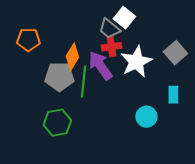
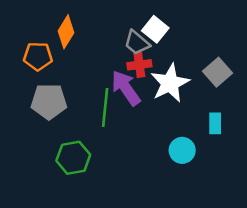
orange diamond: (72, 57) -> (66, 32), moved
gray pentagon: (59, 77) -> (49, 101), moved

